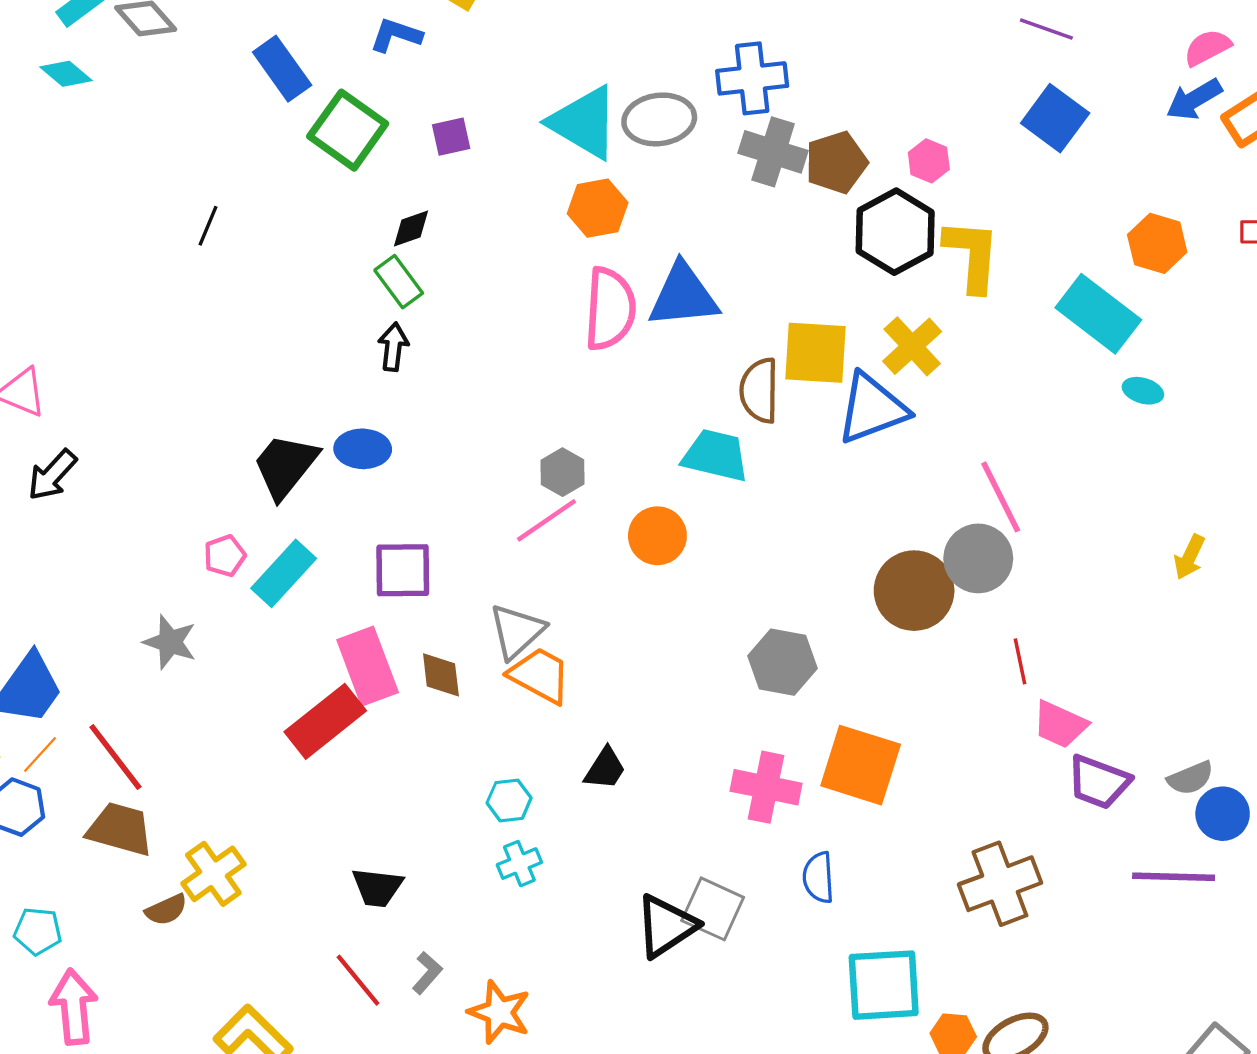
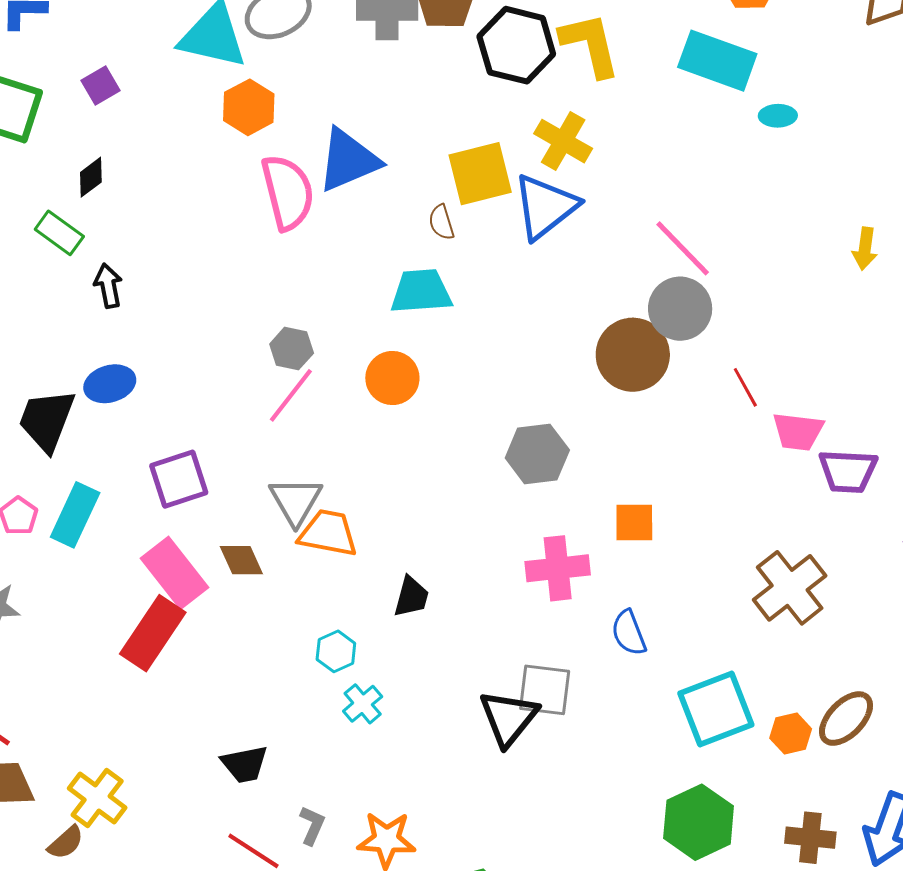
green rectangle: (399, 282) -> (59, 233), moved
brown semicircle: (759, 391) -> (441, 222), size x0.6
orange square: (861, 765) -> (634, 523), size x0.6

